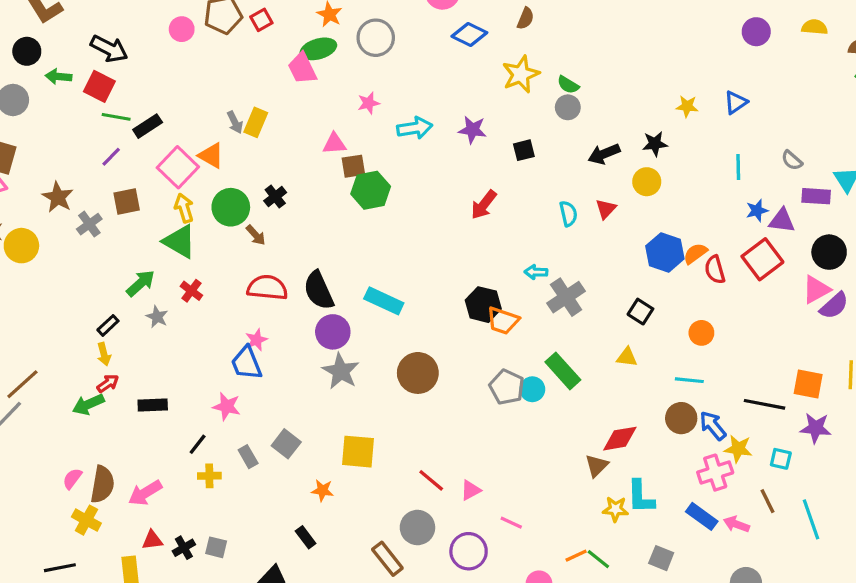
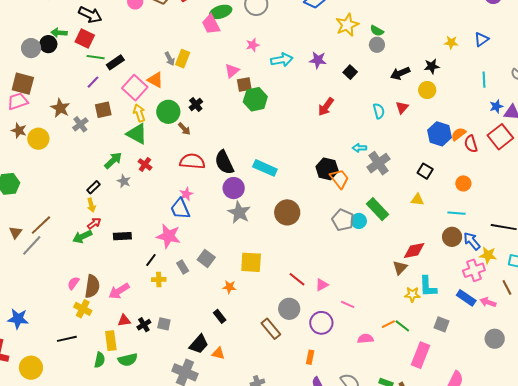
black circle: (27, 51) -> (48, 44), moved
pink triangle: (334, 144) -> (232, 71), turned -35
black square: (524, 150) -> (350, 72), turned -32
orange trapezoid: (503, 321) -> (339, 179), turned -145
pink star: (227, 406) -> (169, 236), size x1.4

